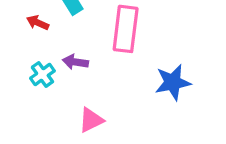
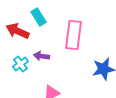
red arrow: (38, 23) -> (18, 31), size x1.6

